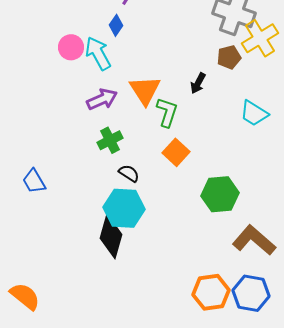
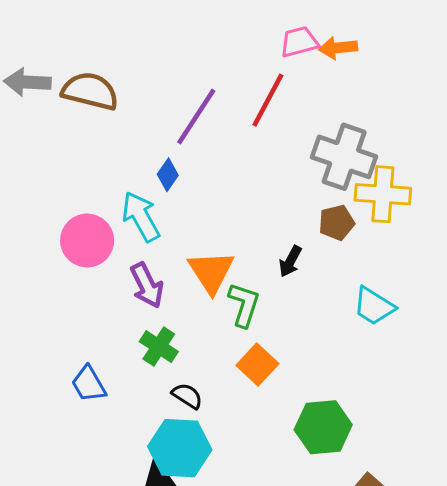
yellow cross: (260, 38) -> (383, 194), turned 36
pink circle: (71, 47) -> (87, 241), moved, size x1.4
purple arrow: (102, 99) -> (147, 285), turned 88
green cross: (110, 140) -> (159, 347), turned -30
blue trapezoid: (34, 181) -> (89, 384), moved

